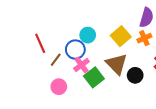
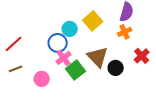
yellow square: (121, 36) -> (93, 21), moved
red line: (40, 43) -> (14, 44), moved, turned 72
brown line: (56, 60) -> (16, 69), moved, turned 32

